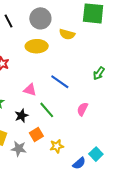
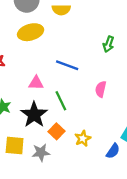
green line: (47, 110) -> (61, 101), turned 30
black star: (21, 116) -> (34, 115), size x1.6

